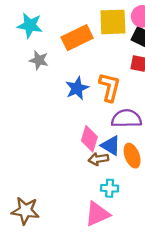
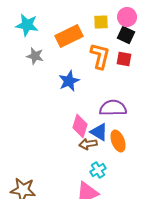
yellow square: (113, 22) -> (101, 22), size x0.6
orange L-shape: (110, 87) -> (100, 56), moved
cyan cross: (110, 188) -> (98, 170), turned -35

